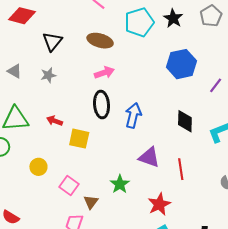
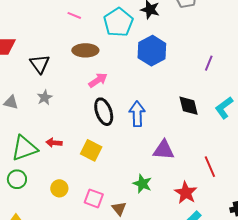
blue hexagon: (181, 64) -> (152, 51), moved
red arrow: (55, 121) -> (54, 143), moved
yellow square: (79, 139) -> (91, 150), turned 30
red line: (181, 169) -> (210, 167), moved

